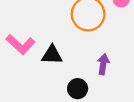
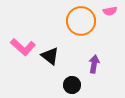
black triangle: (52, 55) -> (50, 56), turned 36

